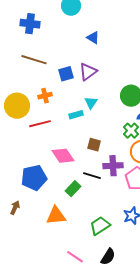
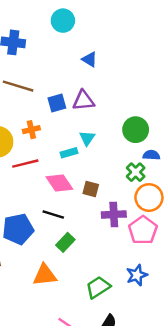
purple triangle: (88, 72) -> (84, 101), turned 30
pink diamond: (63, 156) -> (59, 183), moved
black line: (92, 176) -> (53, 214), moved

